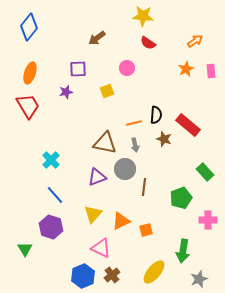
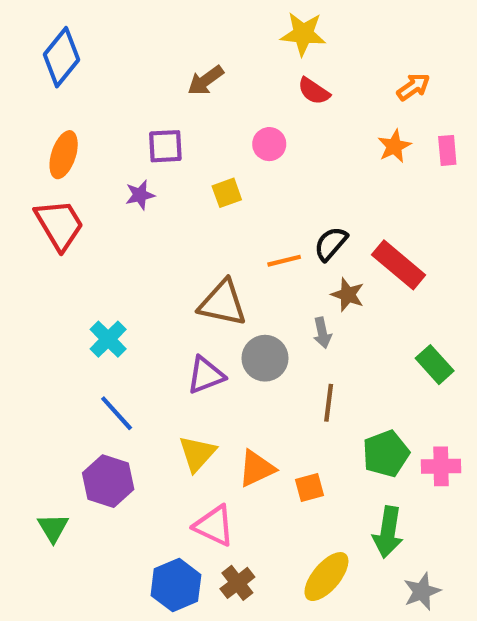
black semicircle: (156, 115) -> (331, 244), turned -144
gray arrow: (135, 145) -> (322, 333), moved
brown line: (144, 187) -> (329, 403), moved
green pentagon: (181, 198) -> (386, 454), moved

